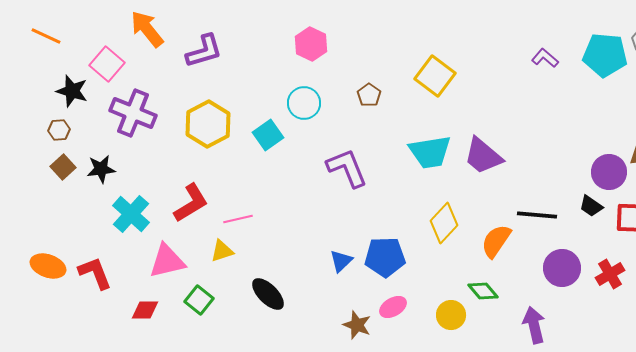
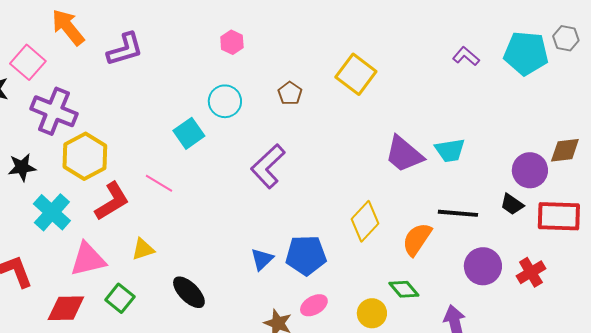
pink hexagon: (311, 44) -> (232, 42), size x0.7
yellow hexagon: (208, 124) -> (85, 156), moved
cyan trapezoid: (430, 152) -> (450, 150), moved, size x0.7
purple L-shape: (347, 168) -> (268, 166), turned -111
pink line: (238, 219) -> (159, 183), moved, turned 44
red diamond: (145, 310) -> (66, 308), size x1.4

